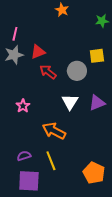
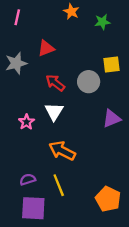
green star: (102, 21) -> (102, 22), moved
pink line: (15, 34) -> (17, 17), moved
red triangle: (38, 52) -> (46, 48), moved
white triangle: (70, 102) -> (54, 112), moved

